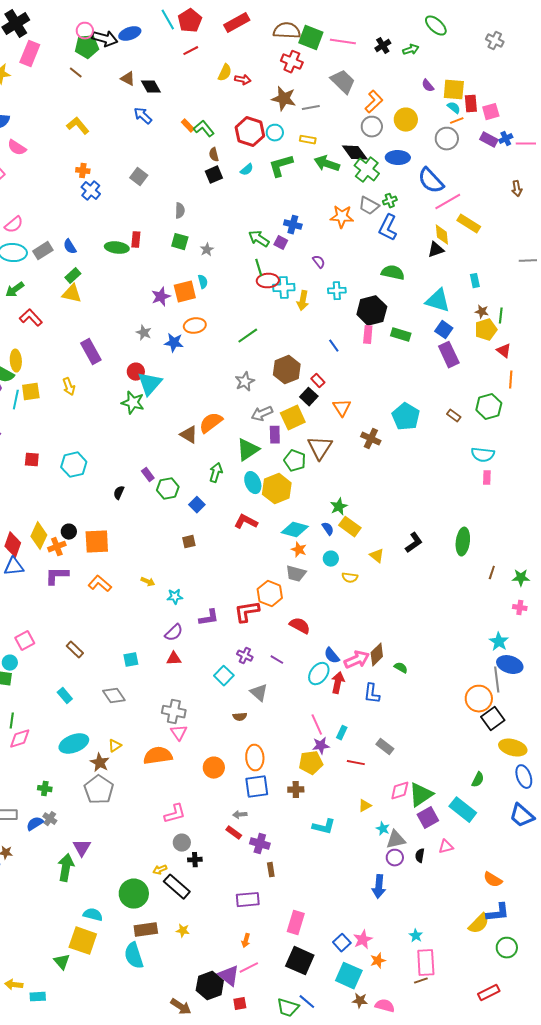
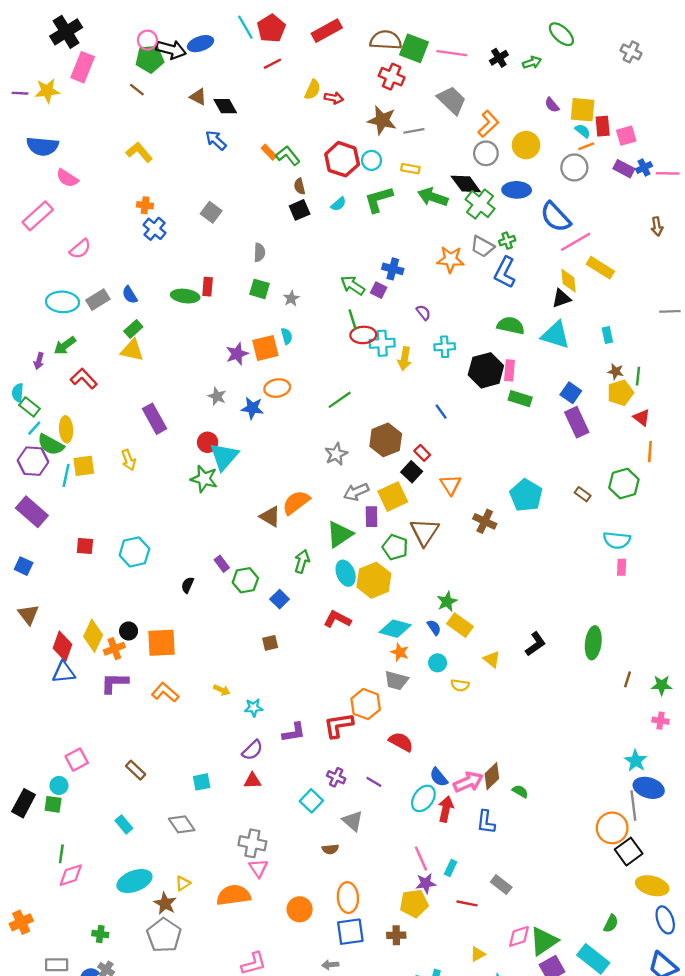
pink semicircle: (14, 225) -> (80, 249), moved
cyan triangle: (438, 301) -> (555, 335), moved
pink rectangle: (368, 335) -> (510, 370), moved

